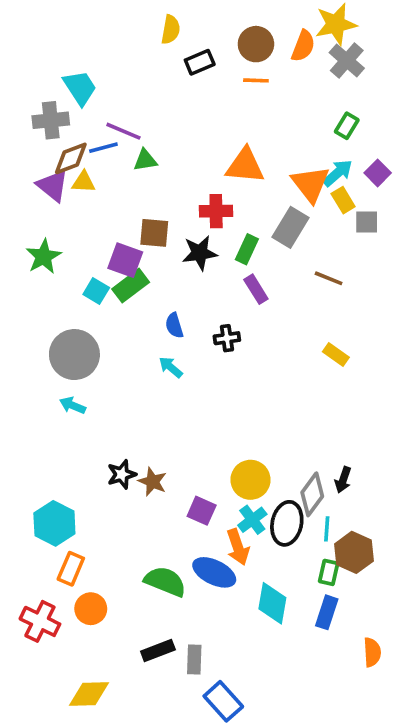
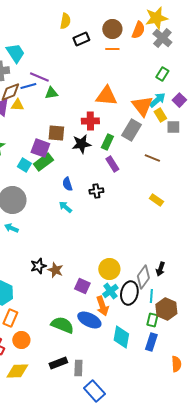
yellow diamond: (89, 694) -> (17, 371), moved

